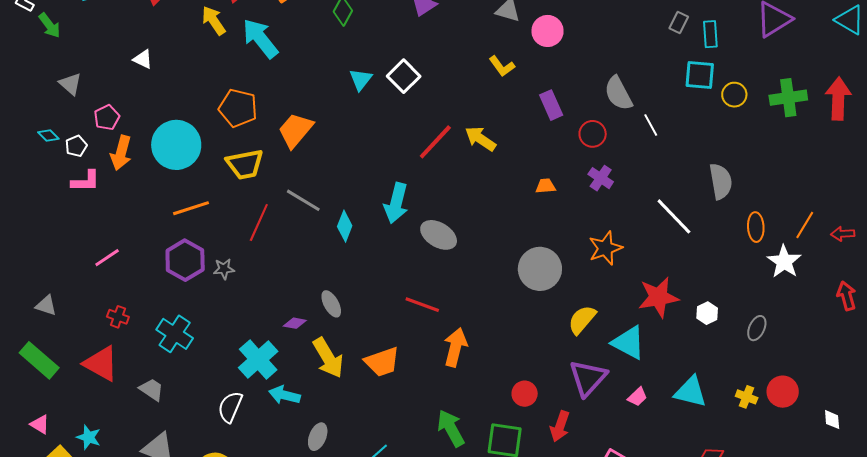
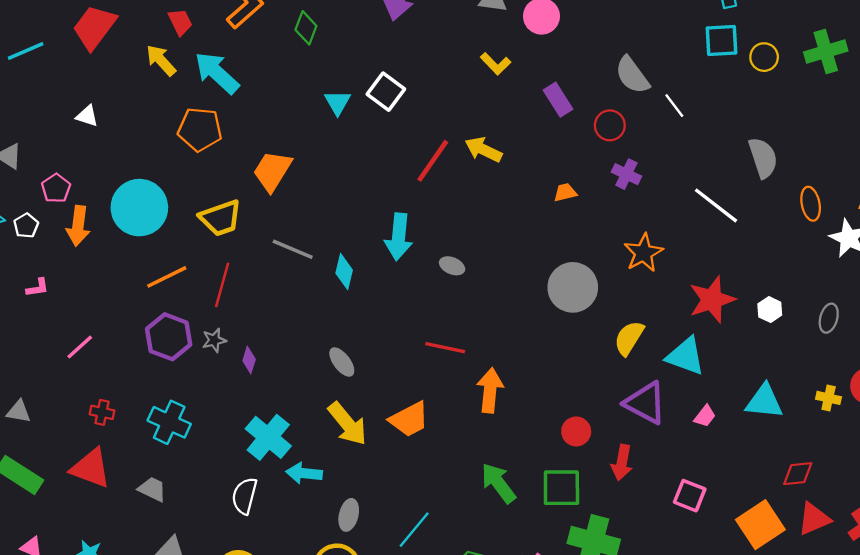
orange pentagon: (238, 108) -> (200, 129), moved
pink L-shape: (86, 181) -> (37, 288), moved, size x0.7
red line: (259, 222) -> (222, 285), moved
gray ellipse: (439, 235) -> (452, 266), size x0.6
purple diamond: (295, 323) -> (249, 360), moved, turned -75
purple triangle: (588, 378) -> (645, 403), turned -36

